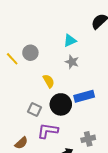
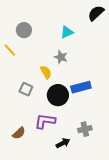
gray circle: (30, 53) -> (24, 30), moved
gray star: (72, 62) -> (61, 57), moved
gray square: (34, 109) -> (26, 89), moved

